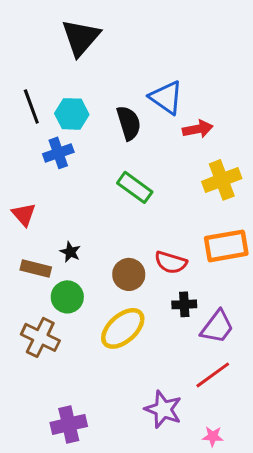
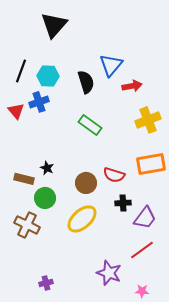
blue triangle: (166, 97) -> (111, 65), turned 35
black line: (31, 106) -> (21, 71), turned 40
red triangle: (24, 214) -> (16, 111), moved
purple cross: (69, 424) -> (46, 283), size x0.6

